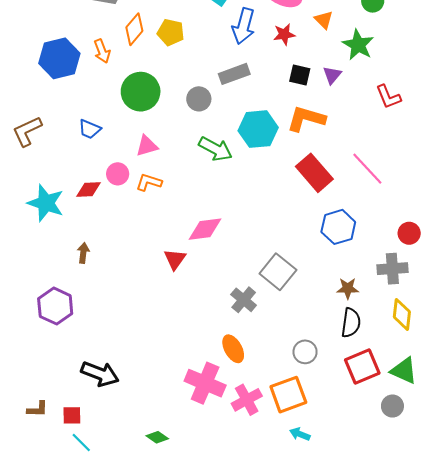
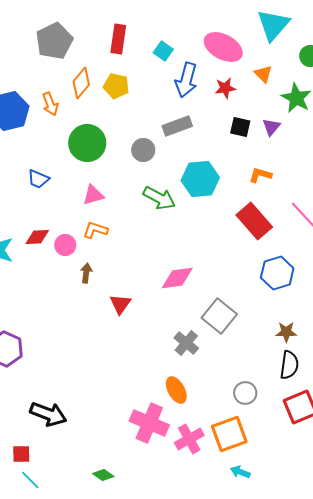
orange L-shape: (306, 119) -> (260, 175), moved, size x0.6
pink circle: (118, 174) -> (65, 245), moved
pink diamond: (205, 229) -> (177, 278), moved
brown arrow: (83, 253) -> (86, 273), moved

